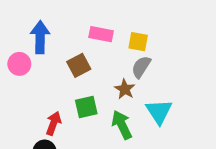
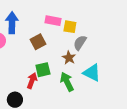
yellow square: (138, 42) -> (70, 27), moved
cyan triangle: (159, 111) -> (92, 73), turned -30
red arrow: (53, 123) -> (32, 81), moved

